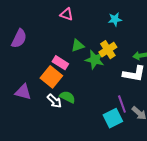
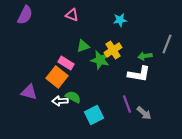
purple semicircle: (19, 38) -> (25, 15), moved
white arrow: (54, 101) -> (60, 101), turned 133
cyan square: (113, 118) -> (94, 115), moved

